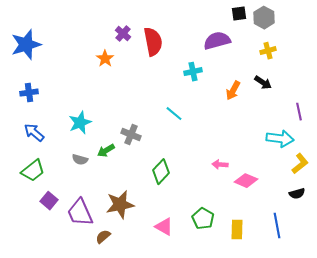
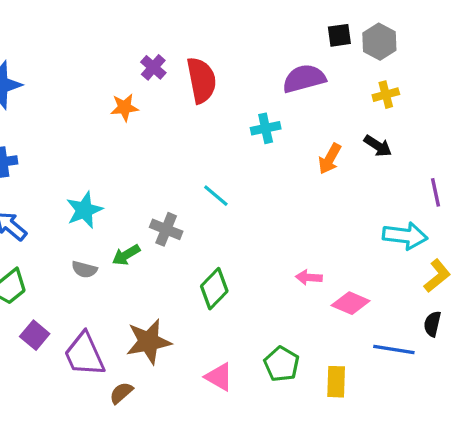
orange star: (105, 59) -> (124, 107), turned 30
cyan line: (174, 114) -> (216, 196), moved
black semicircle: (297, 194) -> (432, 324), turned 119
blue line: (277, 226) -> (394, 350), moved, turned -70

